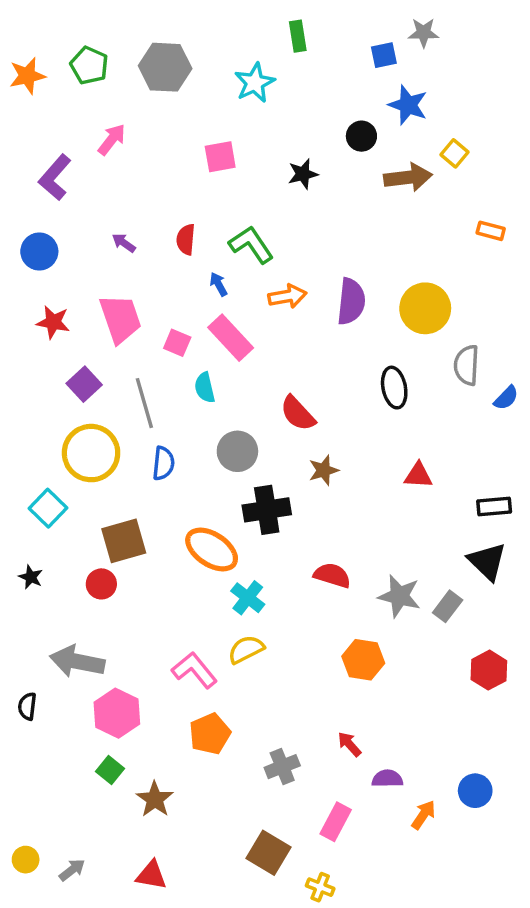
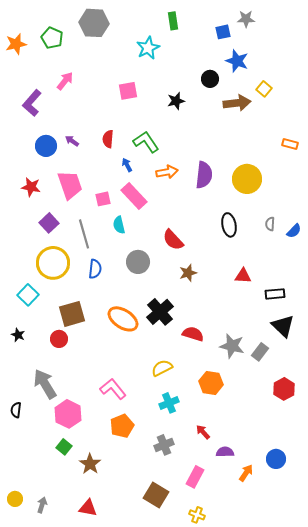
gray hexagon: (165, 67) -> (94, 23), moved
orange rectangle: (491, 231) -> (290, 144), moved
blue circle: (39, 251) -> (46, 146), moved
pink square: (177, 343) -> (103, 199), turned -35
gray semicircle: (467, 365) -> (270, 224), moved, size x0.6
black rectangle: (494, 506) -> (275, 294), moved
black cross: (267, 510) -> (160, 312), moved, turned -32
cyan cross: (248, 598) -> (169, 403), moved, turned 30
yellow semicircle: (246, 649) -> (162, 368), moved
gray arrow: (77, 661) -> (45, 384), turned 48
gray arrow: (72, 870) -> (42, 505), turned -35
yellow cross: (320, 887) -> (197, 515), moved

